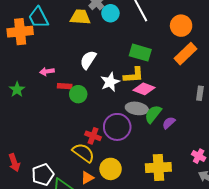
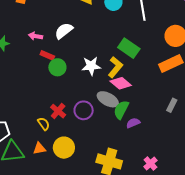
white semicircle: (88, 60) -> (64, 31), moved
yellow L-shape: (134, 75) -> (115, 67), turned -65
green semicircle: (153, 114) -> (121, 110), turned -30
purple circle: (117, 127) -> (84, 110), size x0.7
yellow semicircle: (83, 153) -> (44, 124), size x0.6

